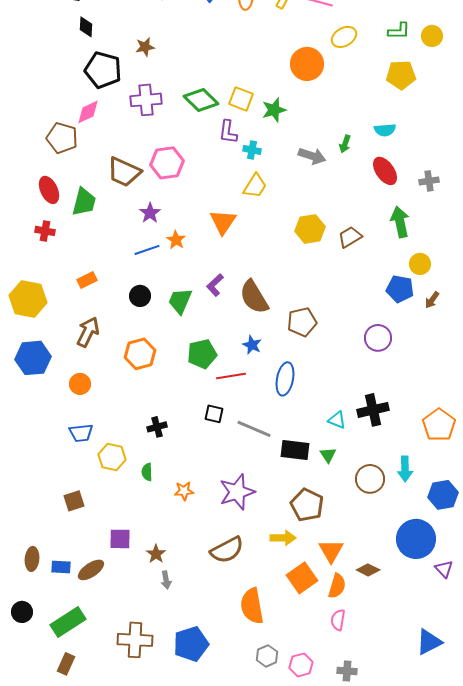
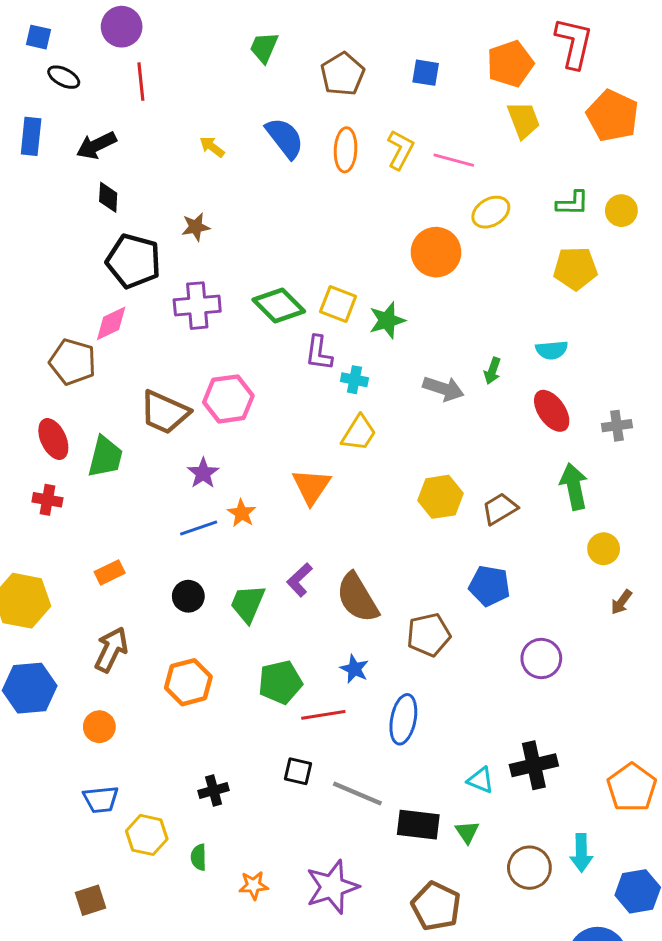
blue pentagon: (400, 289) -> (489, 586), moved

